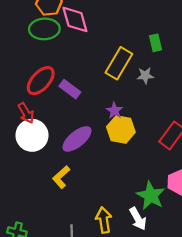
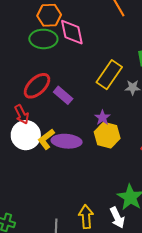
purple ellipse: (77, 139) -> (67, 141), turned 40
yellow L-shape: (61, 177) -> (46, 139), moved

